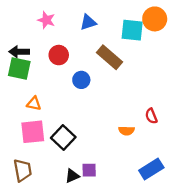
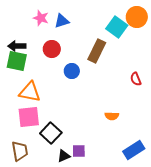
blue triangle: (88, 22) -> (62, 21), moved
cyan square: (132, 30) -> (117, 27), turned 30
brown rectangle: (110, 57) -> (97, 51), turned 75
orange triangle: (34, 104) -> (30, 92), size x1.6
red semicircle: (151, 116) -> (136, 79), moved
black square: (63, 137) -> (51, 133), moved

